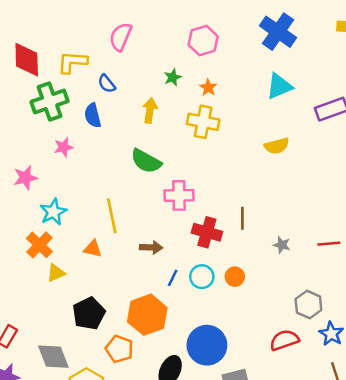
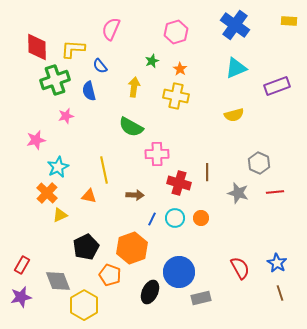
gray star: (282, 245) -> (238, 193), size x1.5
gray hexagon: (308, 305) -> (259, 163), moved
red semicircle: (284, 340) -> (240, 268), turned 80

